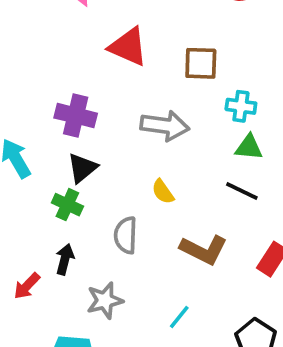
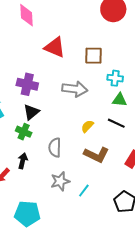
yellow semicircle: (163, 192) -> (87, 126), moved, turned 80
gray star: (105, 300) -> (60, 181), moved

